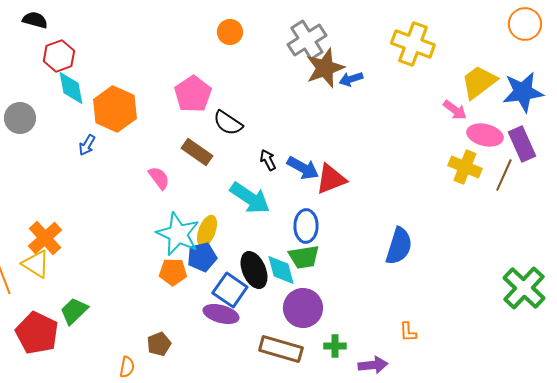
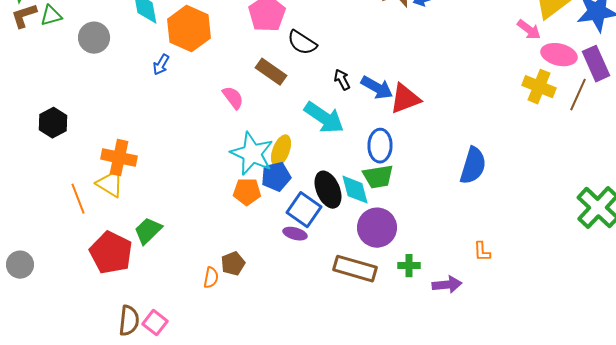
orange cross: (45, 238) -> (119, 158), turned -36
purple ellipse: (221, 314) -> (295, 234), size x0.7
orange semicircle: (127, 367) -> (211, 278), moved

